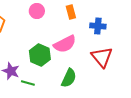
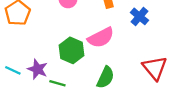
blue cross: (98, 26) -> (140, 16), turned 35
red triangle: (102, 57) -> (155, 68), moved

